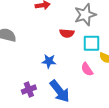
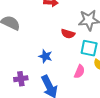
pink semicircle: (87, 69) -> (79, 72), turned -136

